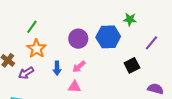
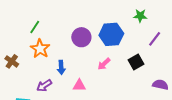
green star: (130, 19) -> (140, 16), moved
pink arrow: (79, 67) -> (104, 64), moved
purple arrow: (26, 73) -> (44, 86), moved

